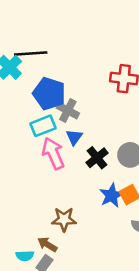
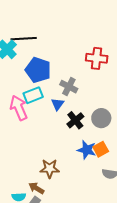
gray cross: (68, 111) -> (69, 87), moved
pink arrow: (53, 153) -> (19, 108), moved
blue star: (111, 195) -> (87, 150), turned -30

